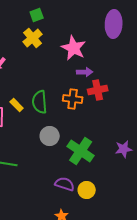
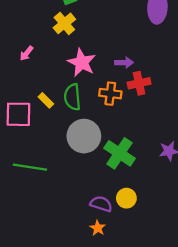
pink star: (74, 48) -> (82, 63), moved
gray circle: (50, 136) -> (84, 136), size x1.5
purple semicircle: (65, 184) -> (101, 204), moved

